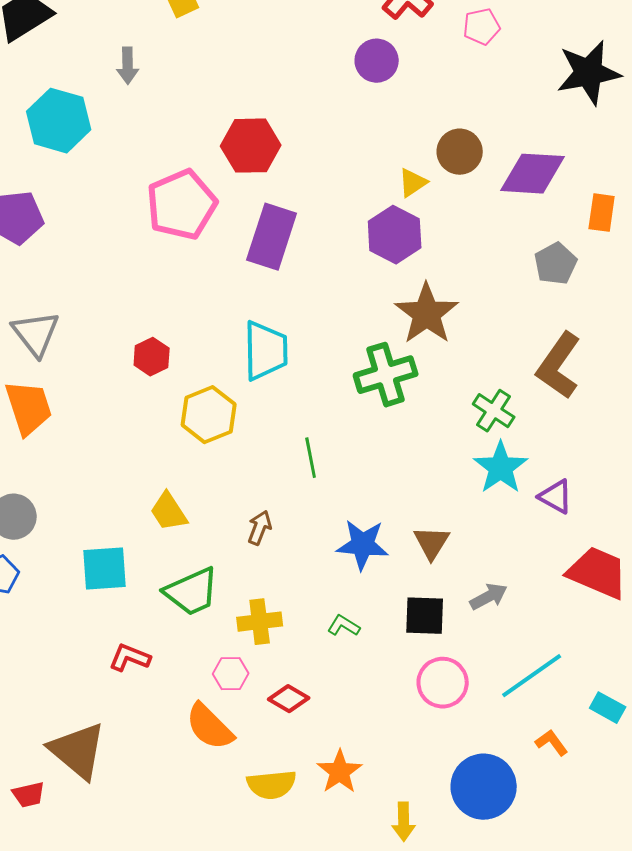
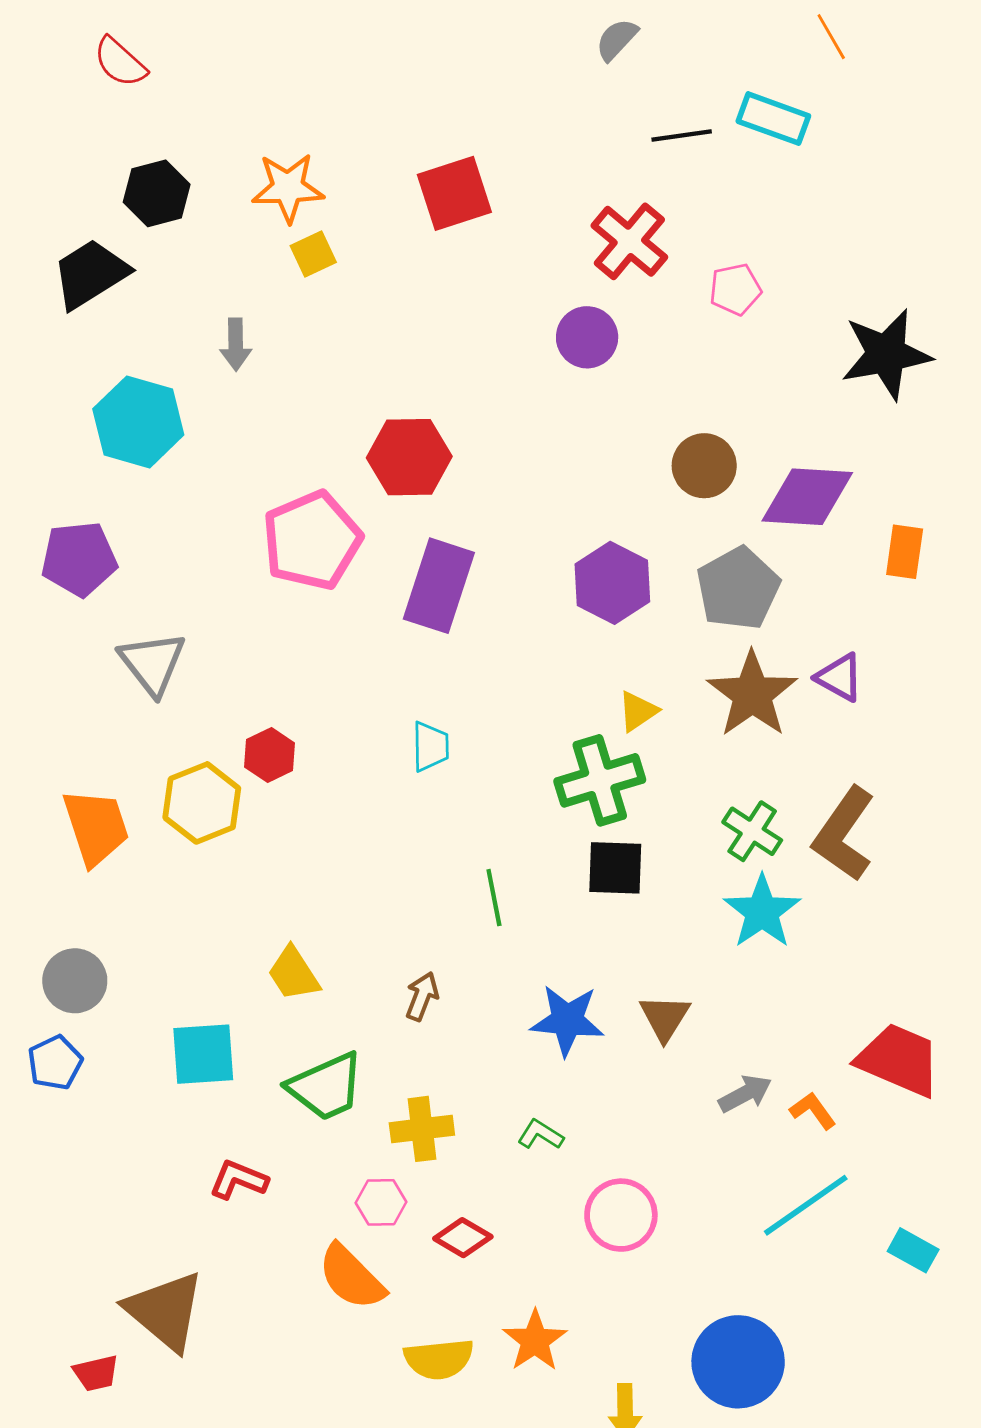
yellow triangle: (413, 183) -> (638, 711), moved
gray pentagon: (556, 264) -> (738, 588), moved, size x1.4
brown star: (427, 314) -> (752, 694), moved
gray triangle: (36, 334) -> (152, 663), moved
cyan trapezoid: (266, 351) -> (430, 747), size x0.6
brown L-shape: (559, 366) -> (844, 834), moved
yellow hexagon: (209, 415) -> (202, 803), moved
purple triangle: (556, 497) -> (840, 677), moved
black square: (425, 616) -> (615, 868), moved
pink circle: (443, 683) -> (621, 1215), moved
orange L-shape: (552, 743) -> (813, 1111), moved

